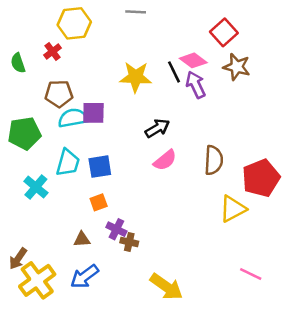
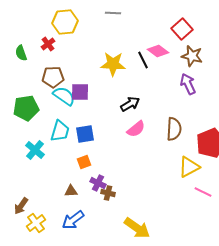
purple arrow: (196, 85) -> (188, 84), moved
cyan semicircle: (73, 118) -> (64, 96), turned 45
pink line: (251, 274) -> (203, 192), moved
yellow cross: (37, 280) -> (36, 223), size x0.7

